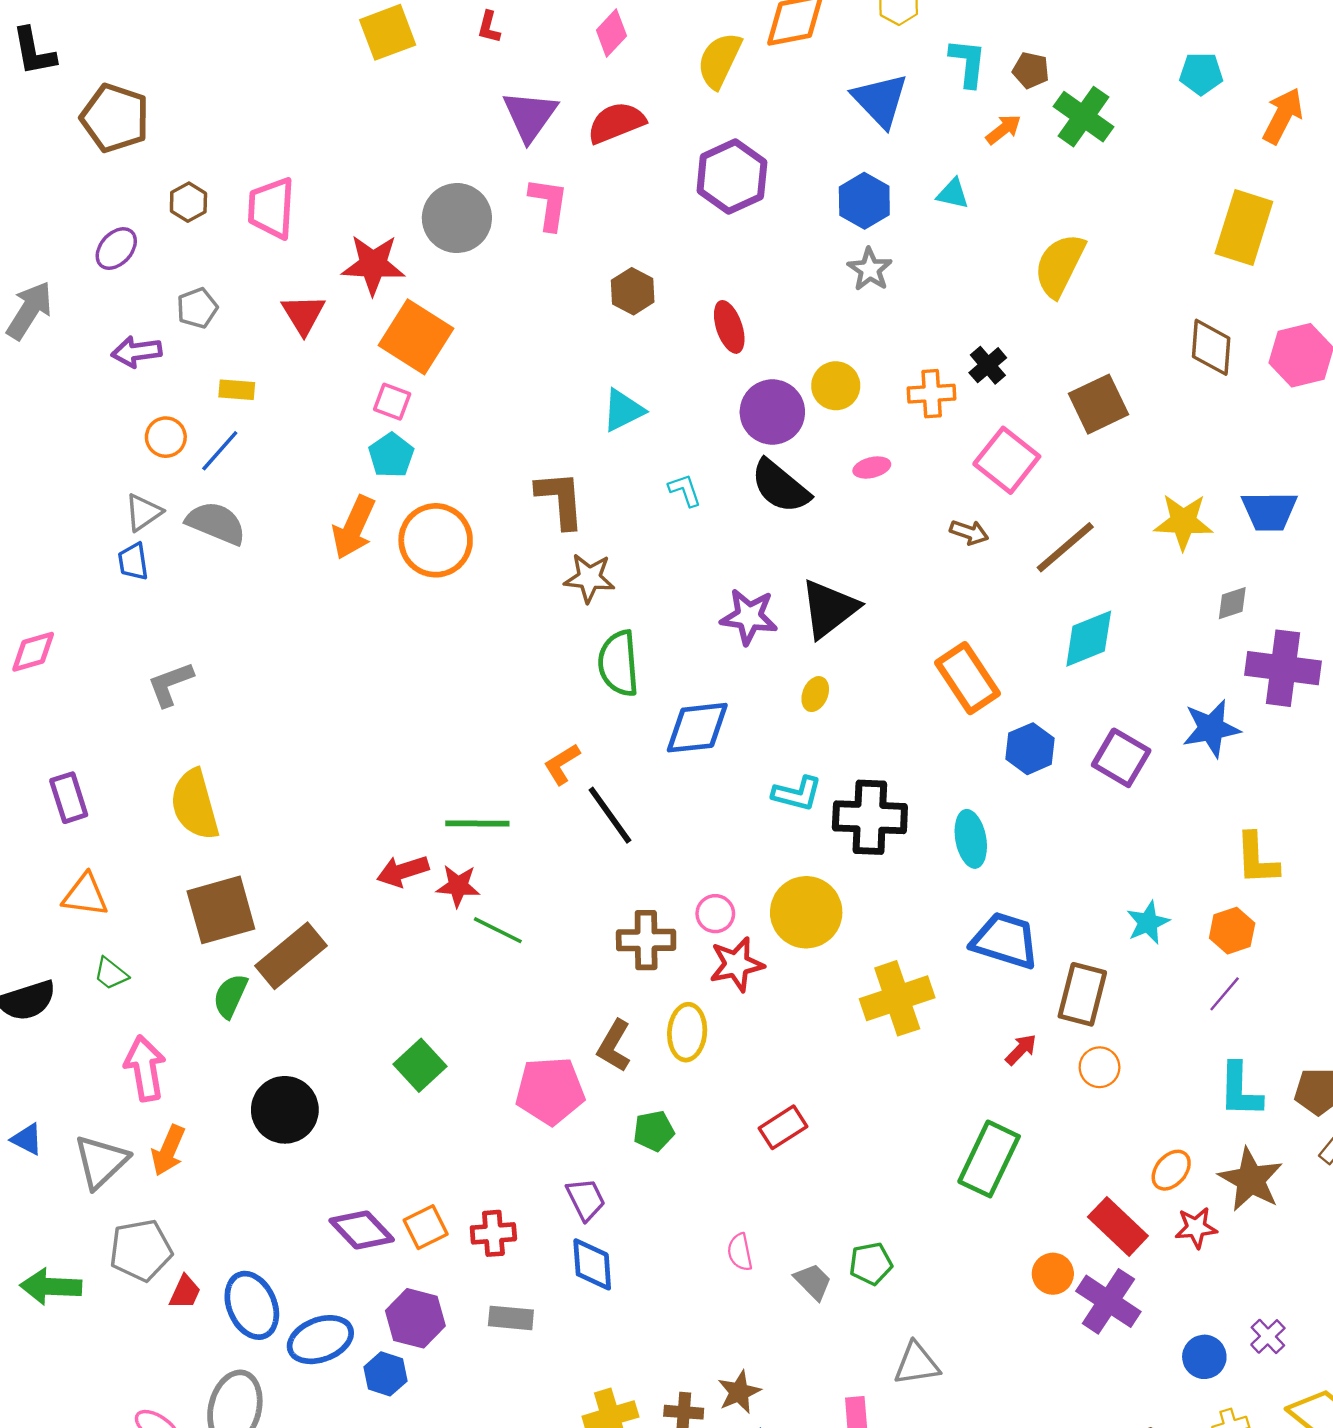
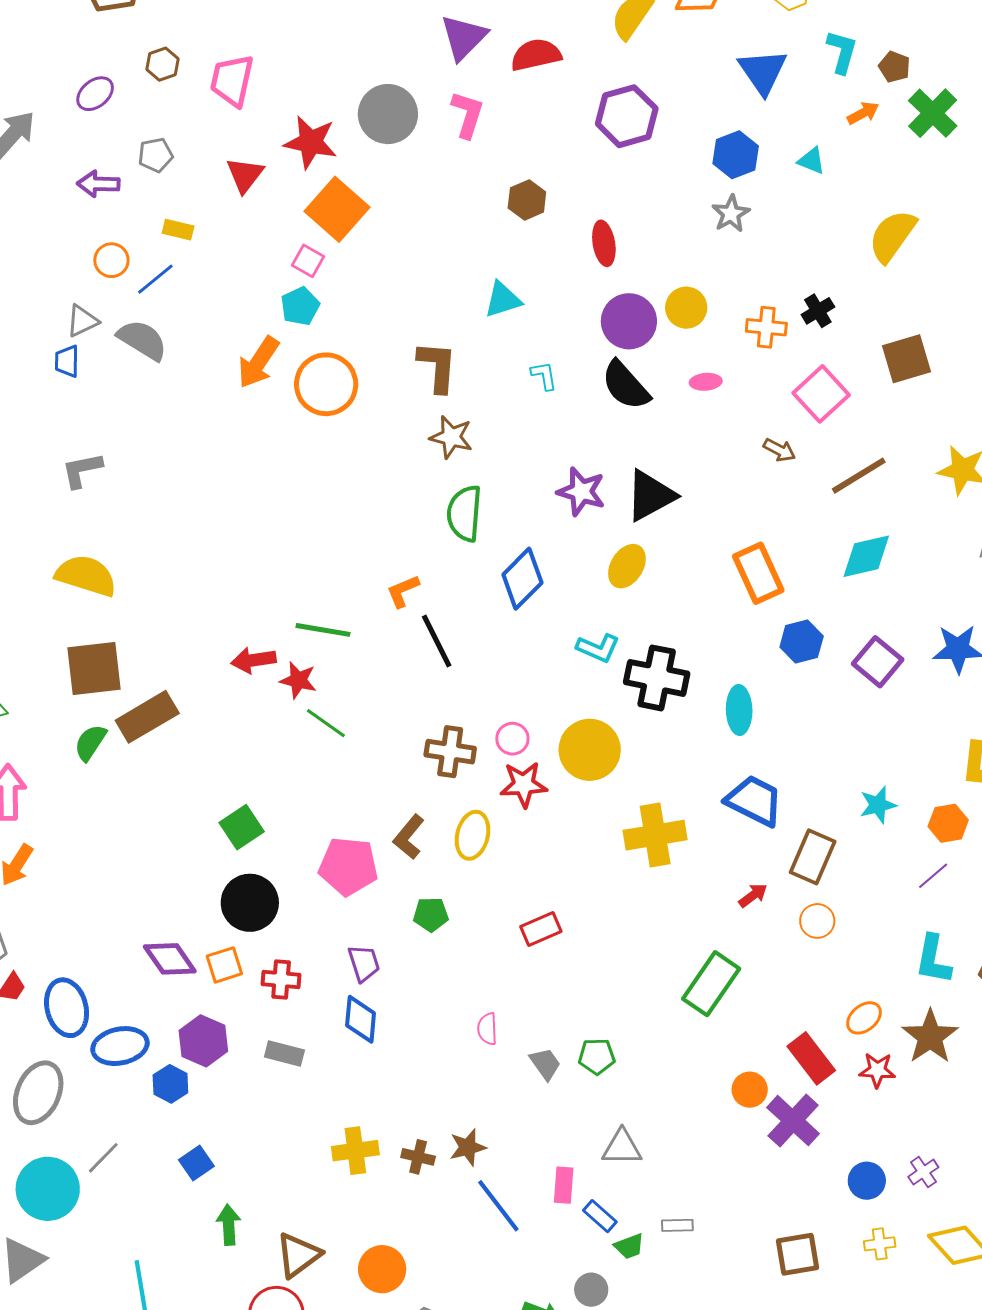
yellow ellipse: (815, 694) -> (627, 566), size x1.5
blue diamond: (697, 728) -> (522, 579), turned -48
yellow semicircle: (195, 805) -> (86, 576), turned 114
black circle: (285, 1110) -> (250, 903), moved

